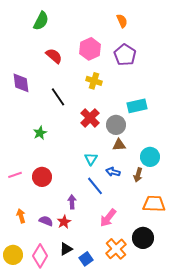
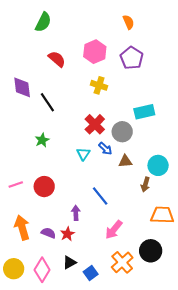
black line: (58, 97) -> (47, 102), moved
brown triangle: (119, 145) -> (125, 161), moved
cyan triangle: (91, 159) -> (83, 154), moved
blue arrow: (113, 172) -> (105, 149), moved, turned -152
orange arrow: (21, 216) -> (22, 228), size x1.6

